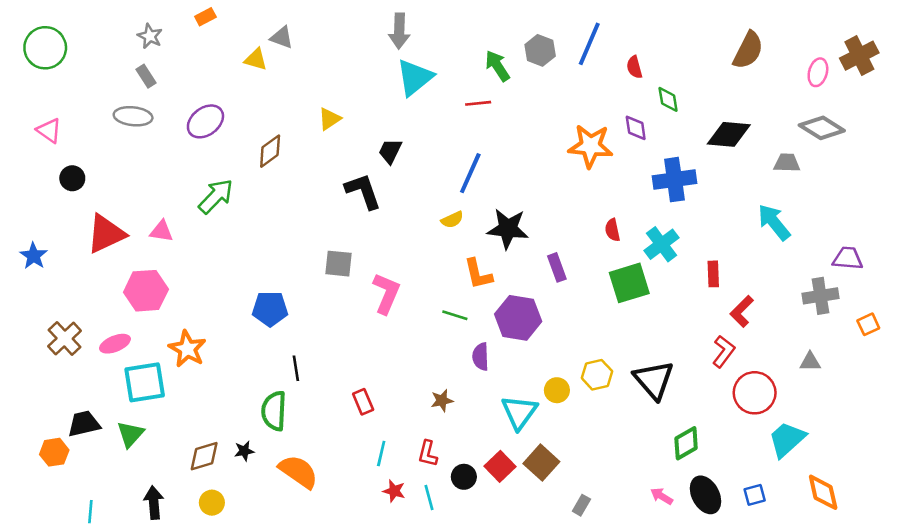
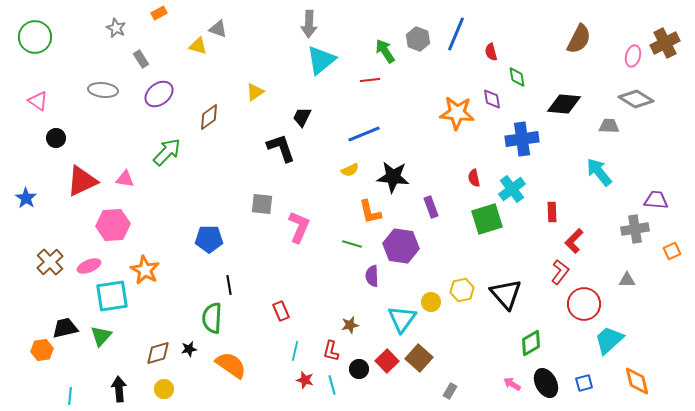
gray rectangle: (146, 76) -> (141, 59), moved
blue line: (470, 173) -> (364, 134), turned 44
brown star: (442, 401) -> (350, 325), moved

